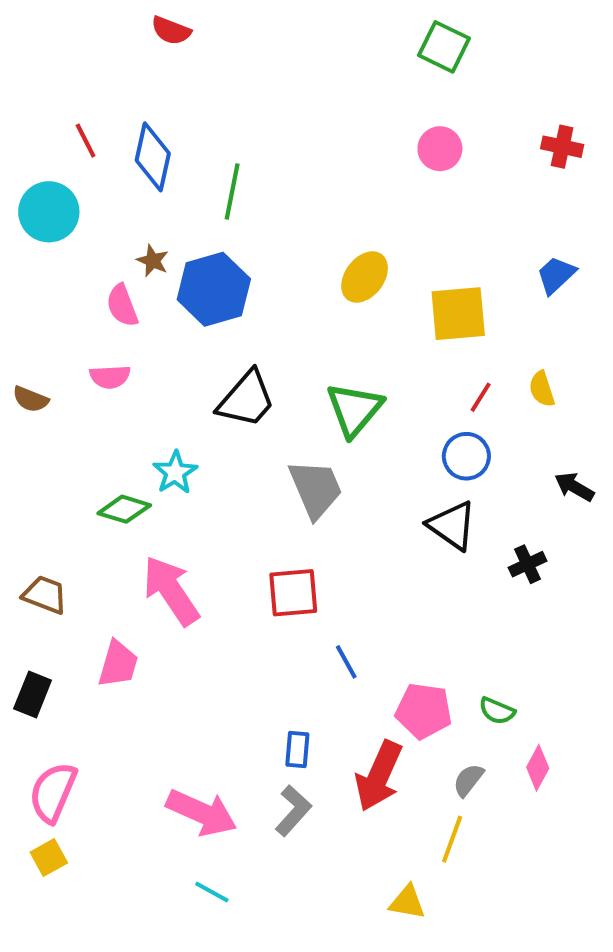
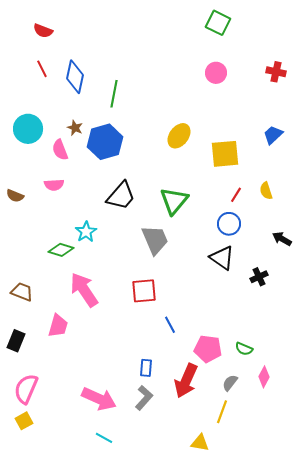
red semicircle: (171, 31) -> (43, 31), moved
cyan circle: (49, 212) -> (28, 129), moved

